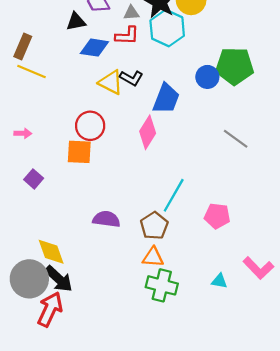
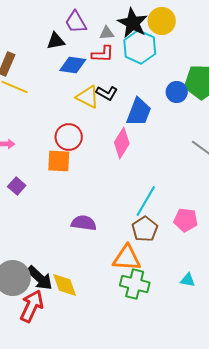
brown pentagon: (154, 226) -> (145, 229), moved
yellow diamond: (51, 252) -> (65, 285), moved
orange triangle: (153, 257) -> (127, 258), size x1.4

